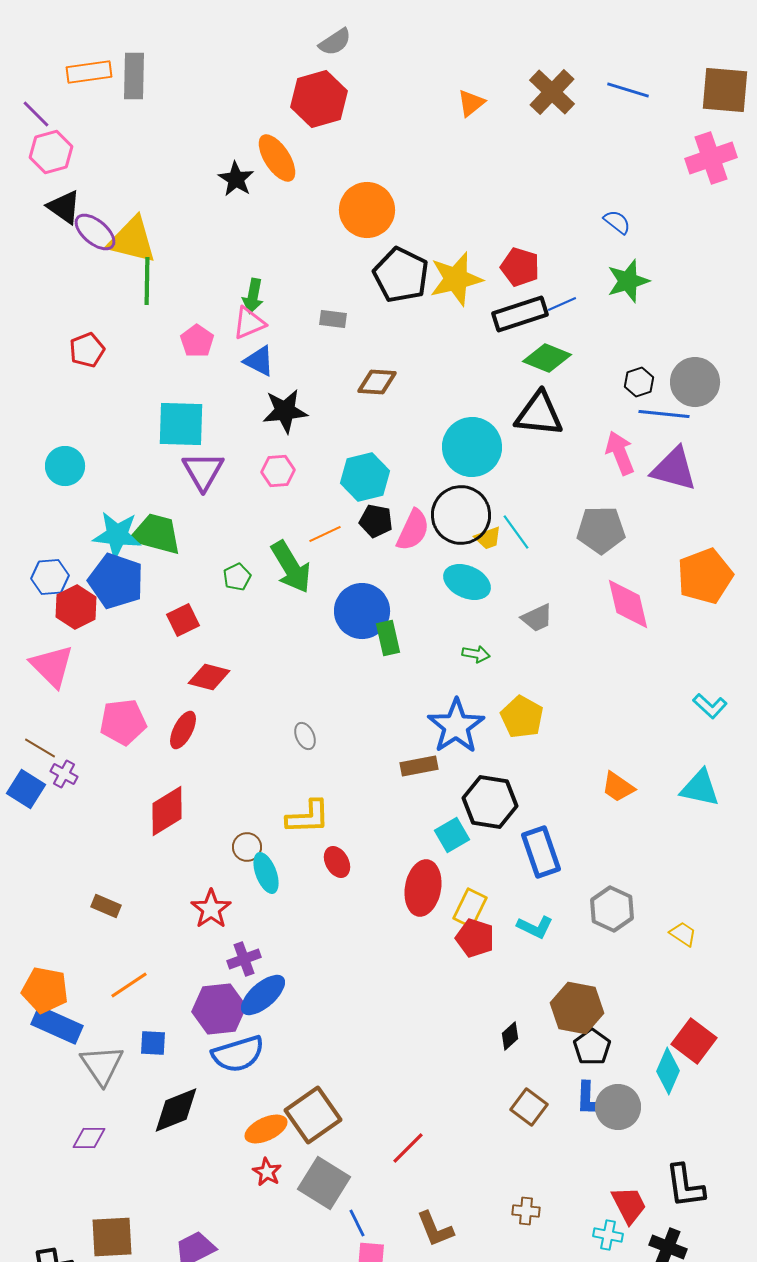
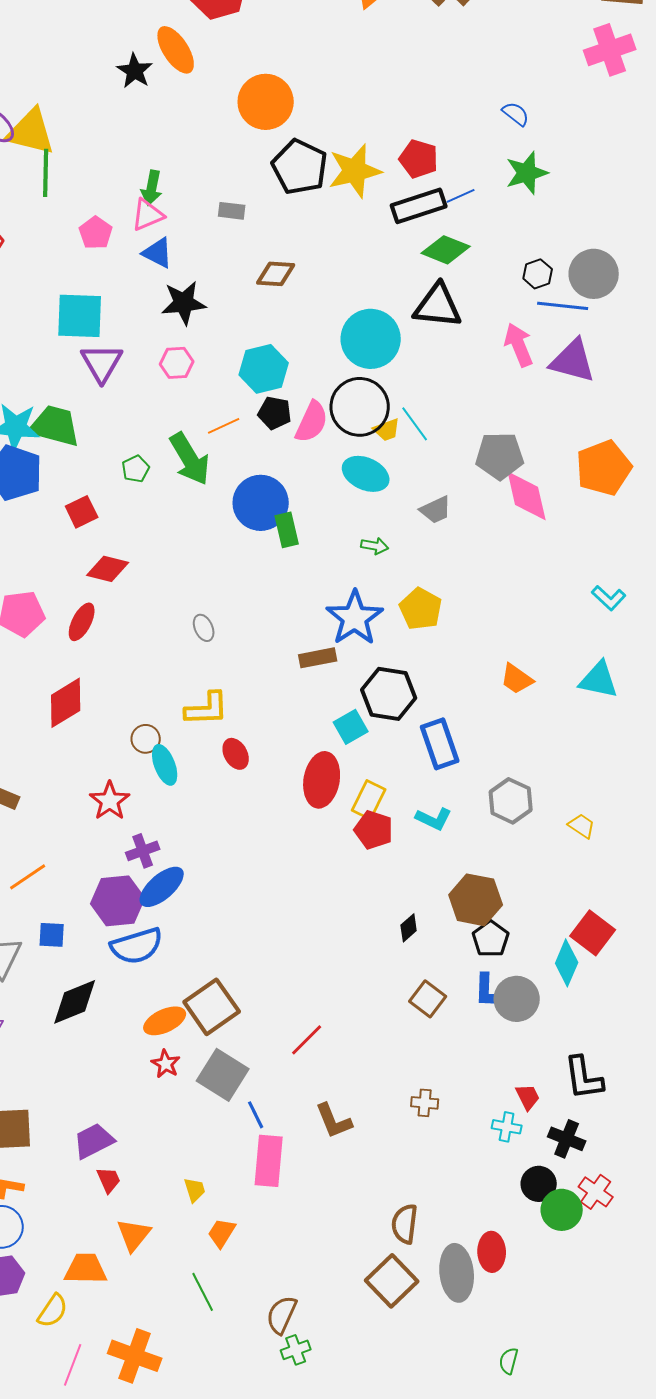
gray pentagon: (601, 530) -> (500, 456), moved
red trapezoid: (629, 1205) -> (528, 1097), size x0.7

